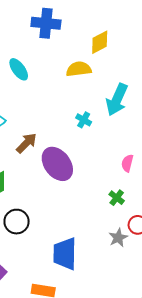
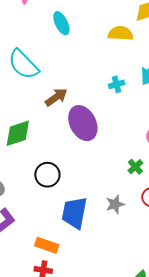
cyan cross: (84, 120) -> (117, 84), turned 35
black circle: (17, 222) -> (47, 175), moved
gray star: (118, 238) -> (115, 204), moved

